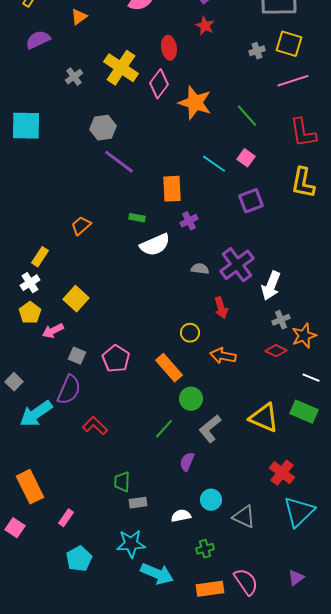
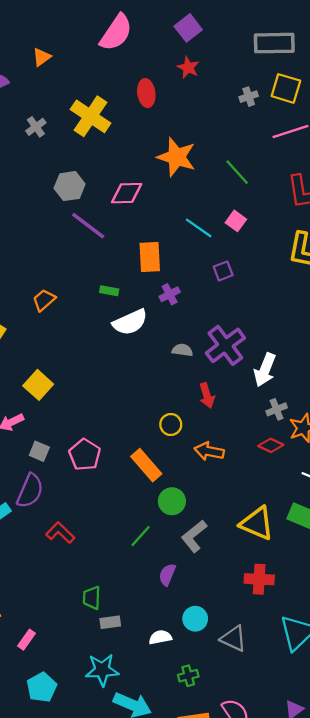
pink diamond: (159, 84) -> (127, 193), moved, turned 52
purple square: (251, 201) -> (223, 271), moved, size x0.7
red cross: (282, 473) -> (259, 579), moved, turned -35

